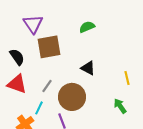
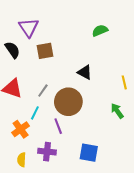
green semicircle: (87, 27) -> (100, 31), moved
brown square: (49, 47) -> (45, 51), size x0.7
black semicircle: (17, 57) -> (12, 50), moved

